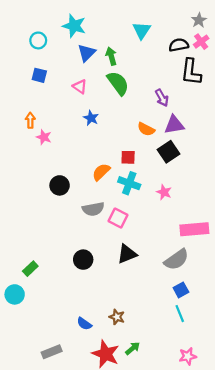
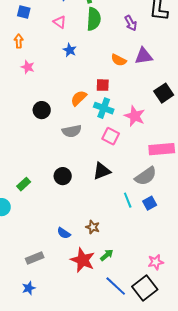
green semicircle: (118, 83) -> (94, 19), turned 40
purple arrow: (162, 98) -> (131, 23), moved
orange arrow: (30, 120) -> (19, 41), moved
black square: (169, 152) -> (164, 93), moved
pink star: (164, 192) -> (135, 116), size x1.5
pink square: (118, 218) -> (111, 136), moved
green rectangle: (30, 269) -> (24, 184), moved
cyan line: (180, 314) -> (128, 200), moved

